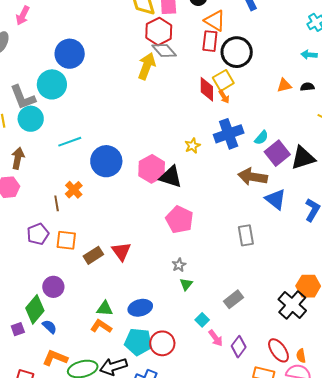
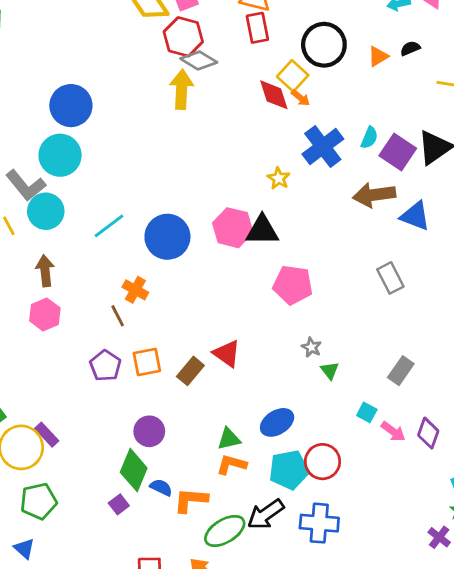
black circle: (237, 52) -> (324, 45), moved
orange L-shape: (55, 358) -> (191, 500), moved

